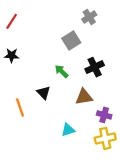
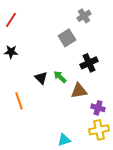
green arrow: (62, 71) -> (60, 77), moved
black triangle: (43, 93) -> (41, 78), moved
cyan triangle: (68, 130) -> (64, 140), moved

